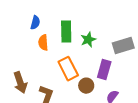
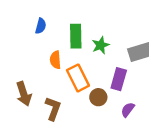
orange semicircle: (43, 43) -> (55, 60), moved

